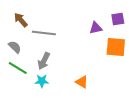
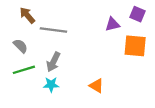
purple square: (118, 19) -> (137, 14), turned 32
green line: (18, 68) -> (24, 70), turned -48

